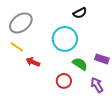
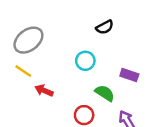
cyan circle: (65, 39) -> (85, 61), size x0.6
purple rectangle: (102, 59) -> (129, 75), moved

